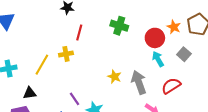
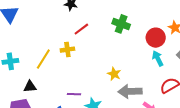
red line: (79, 33) -> (81, 29), turned 35
gray arrow: (139, 82) -> (130, 91), moved, turned -75
purple line: (75, 99) -> (74, 94), turned -56

